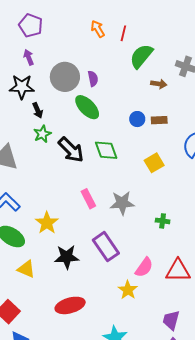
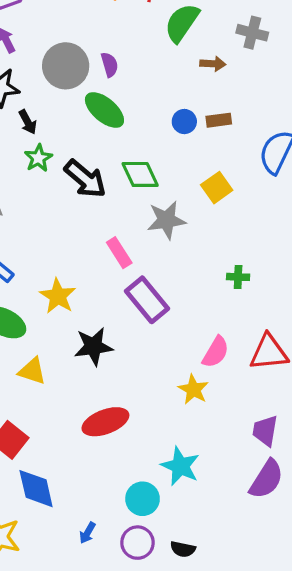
gray star: (122, 203) -> (166, 220), moved
purple rectangle: (106, 247) -> (147, 300), moved

